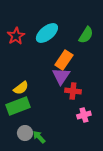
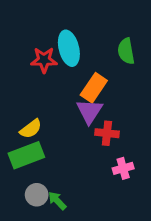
cyan ellipse: (47, 33) -> (69, 48), turned -65
green semicircle: (86, 35) -> (126, 51), turned 138
red star: (16, 36) -> (44, 60), moved, turned 30

